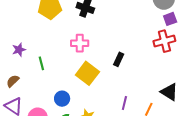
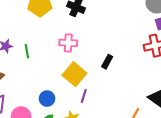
green line: (41, 63) -> (27, 51), moved
purple line: (124, 103) -> (84, 96), moved

